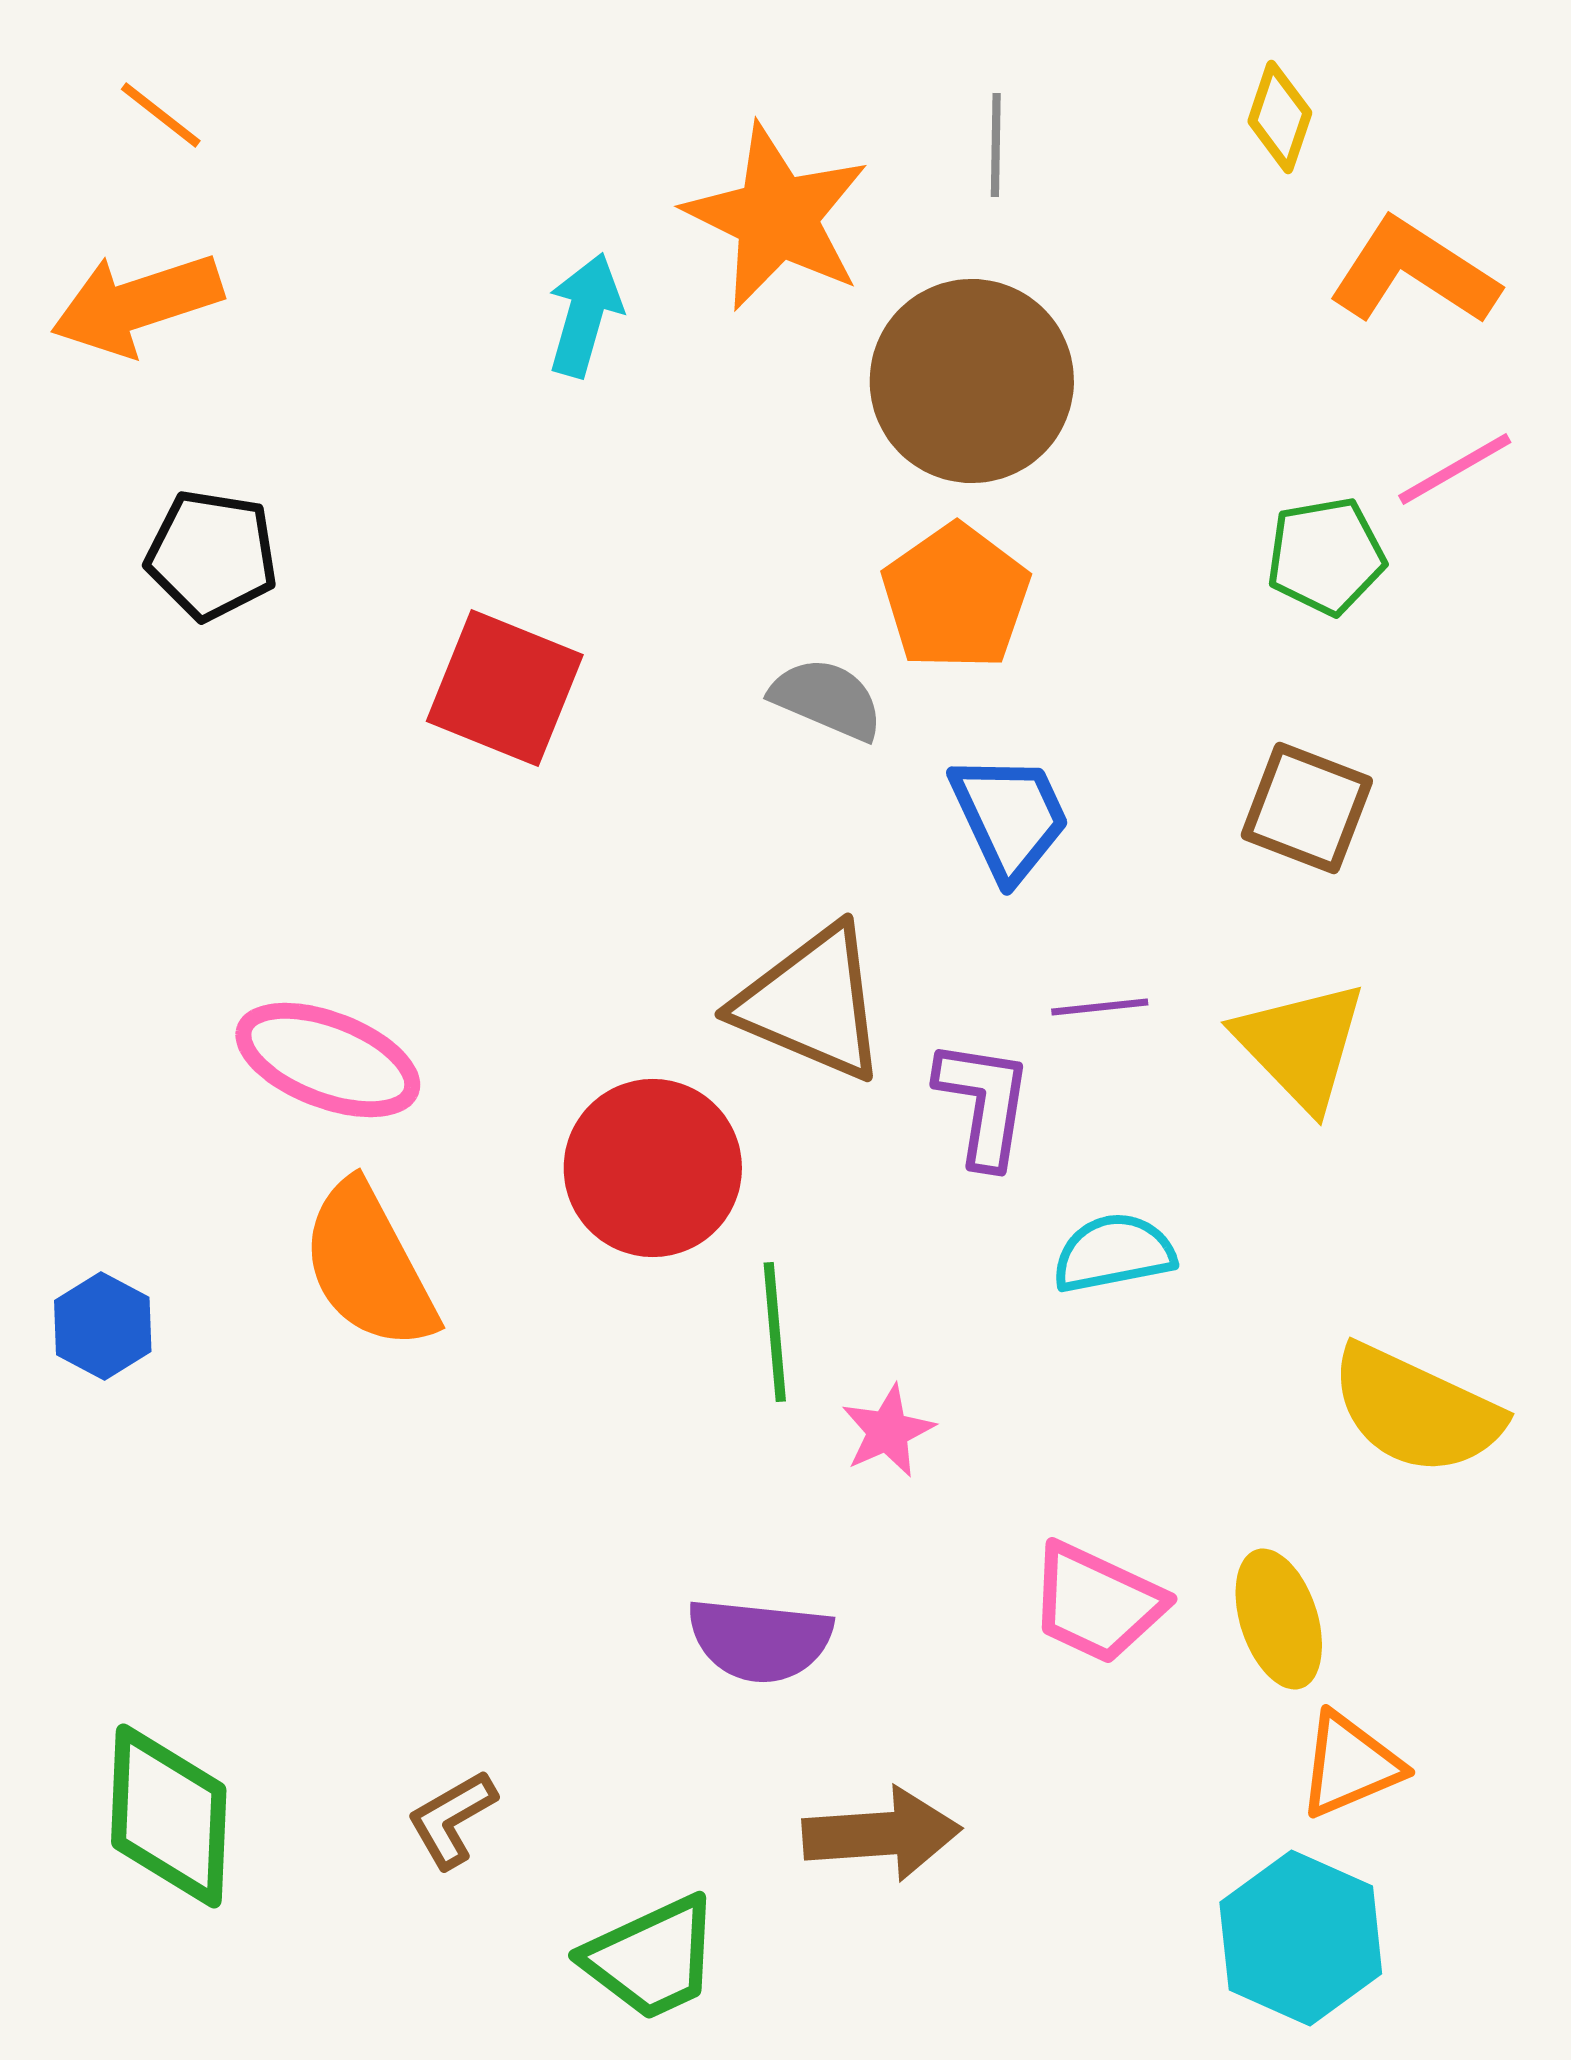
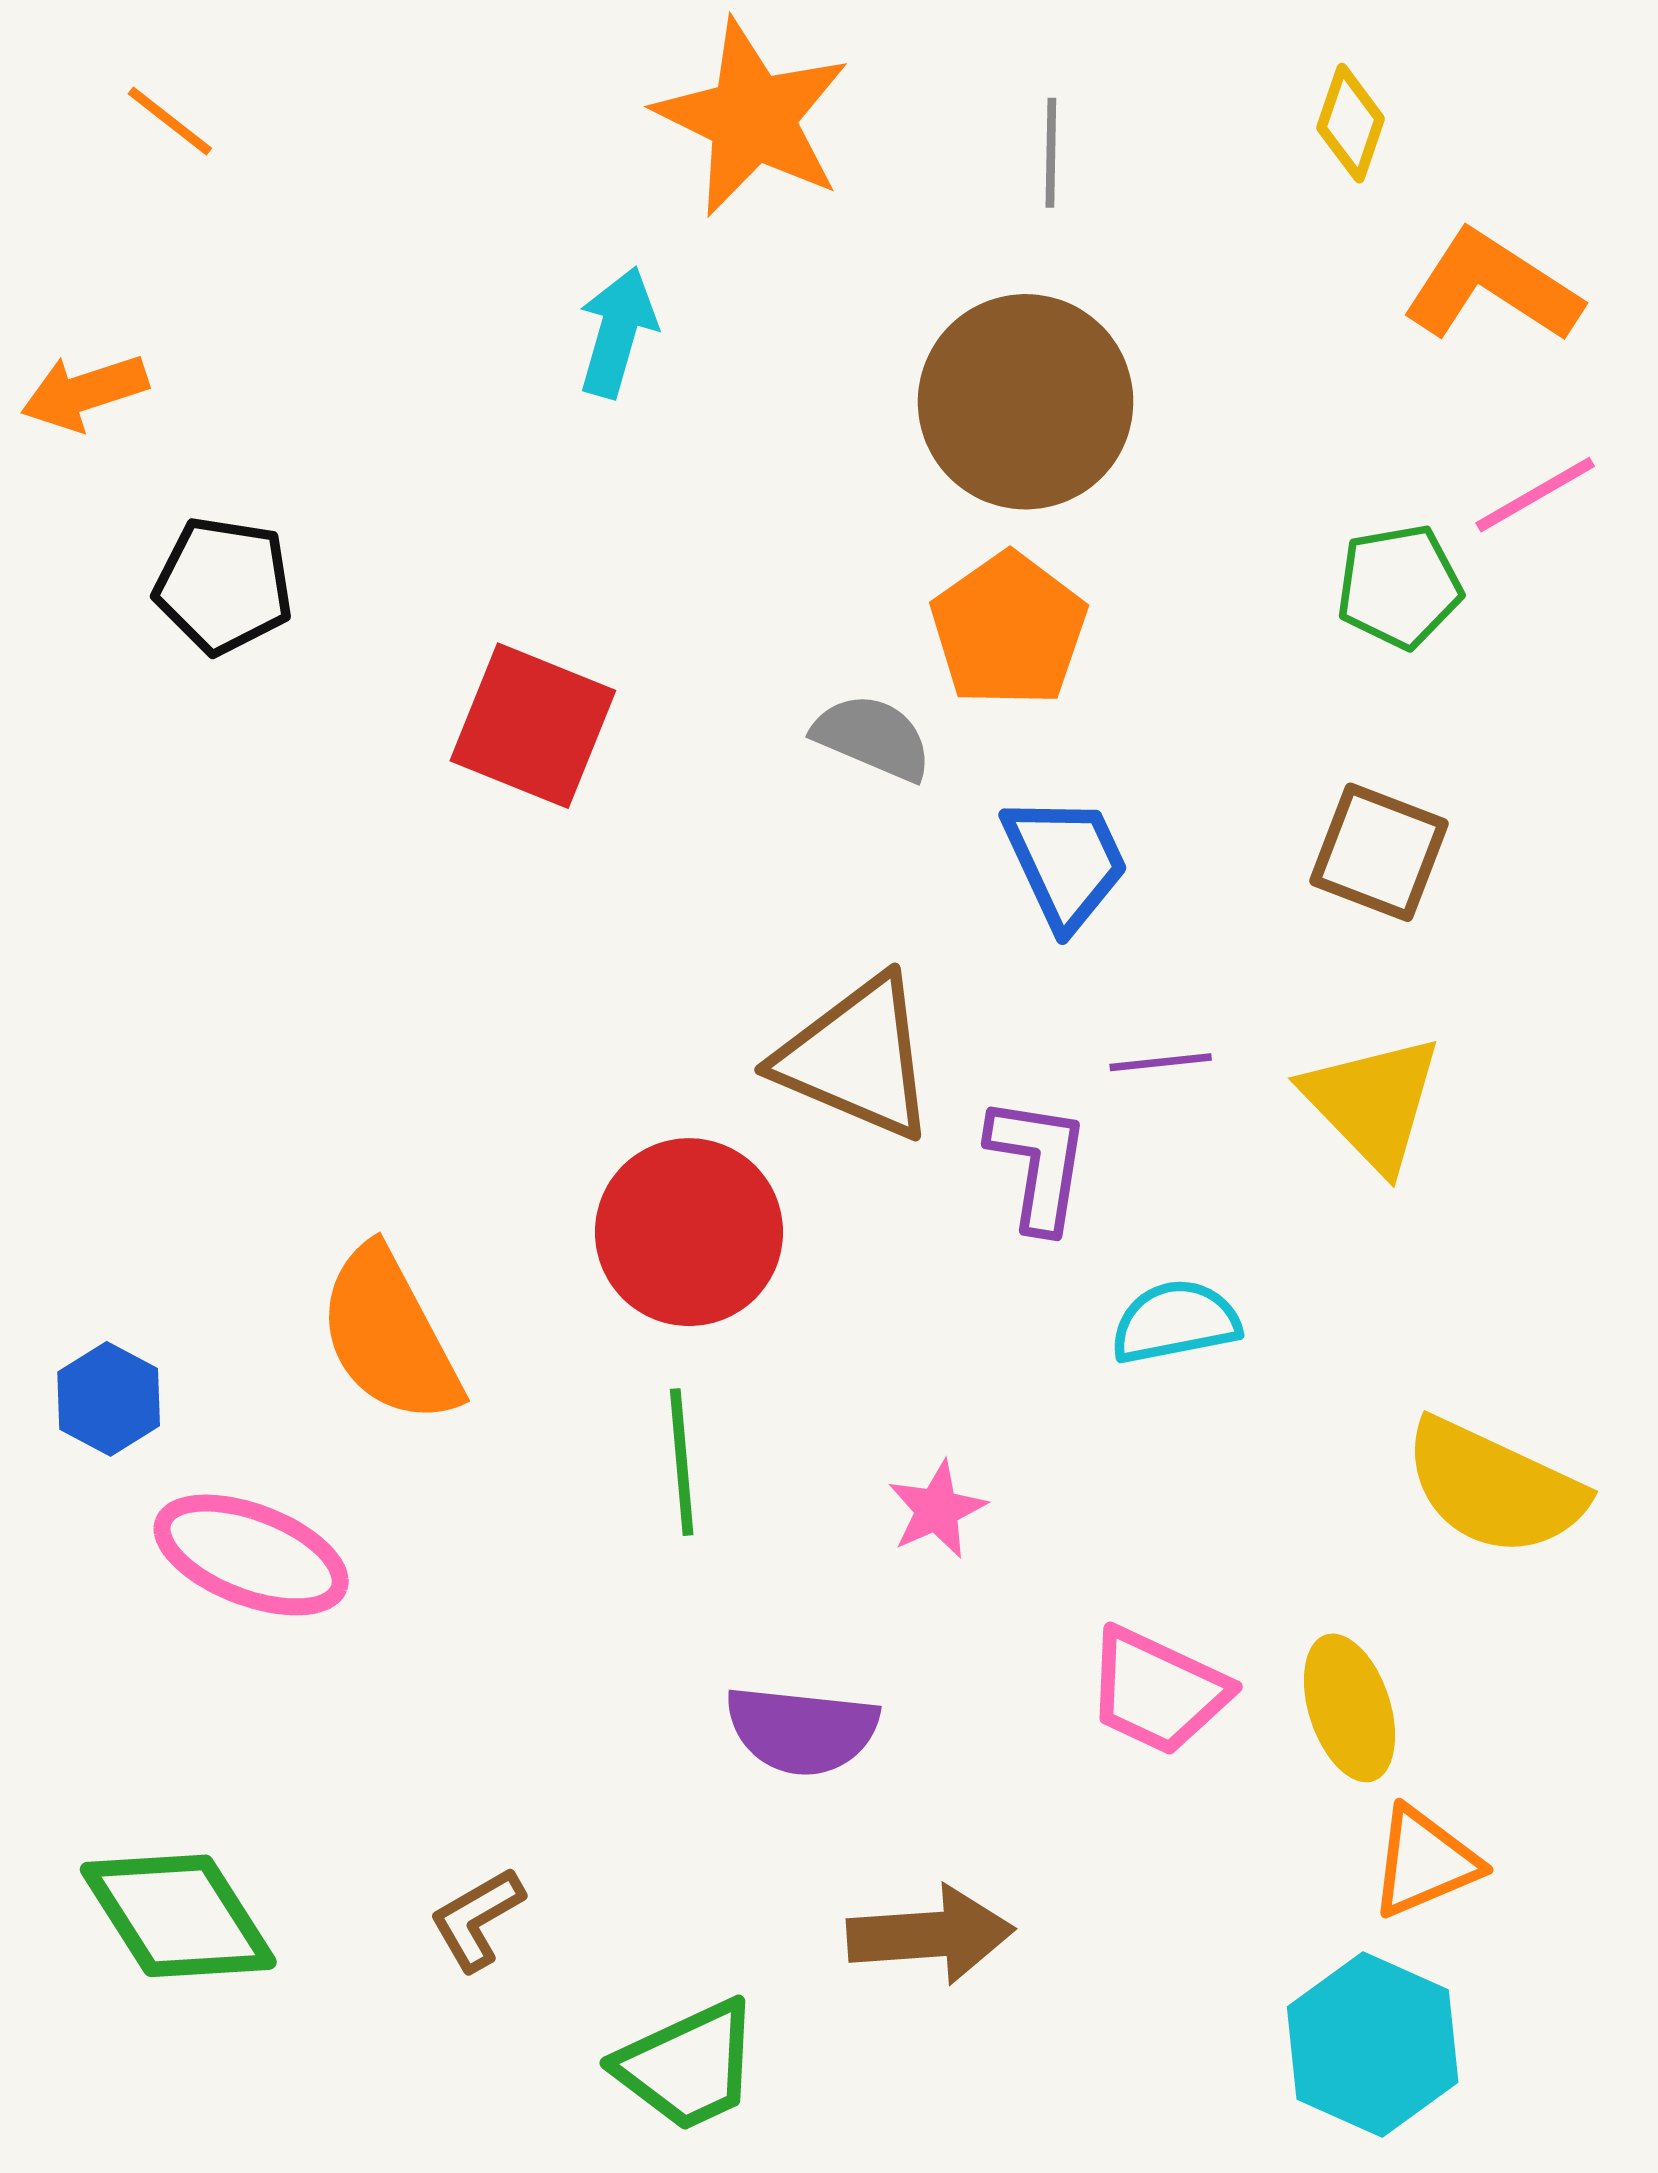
orange star: (777, 217) -> (752, 118), moved
orange arrow: (137, 304) -> (84, 392), moved, size x0.7
pink ellipse: (328, 1060) -> (251, 1555), moved
green line: (775, 1332) -> (682, 1462), moved
green diamond: (169, 1816) -> (178, 1916), turned -35

